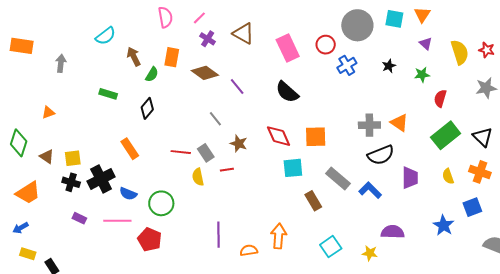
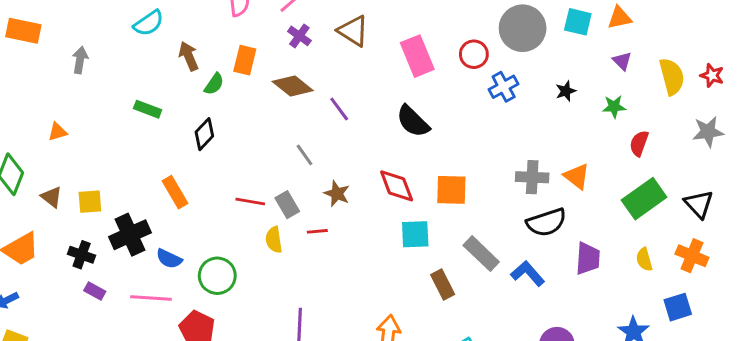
orange triangle: (422, 15) -> (620, 18), turned 42
black cross: (71, 182) -> (82, 255), moved

